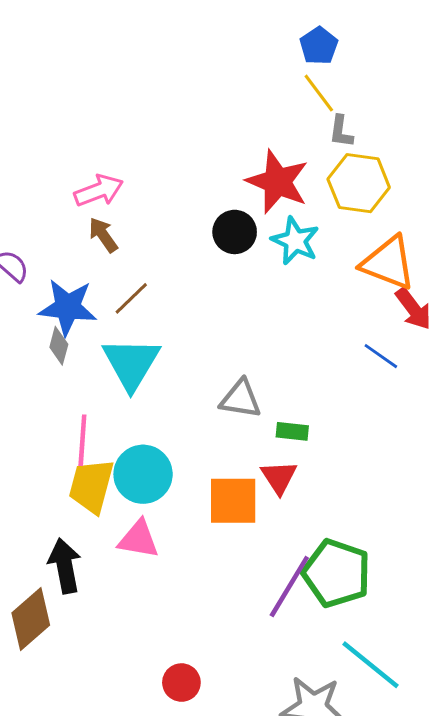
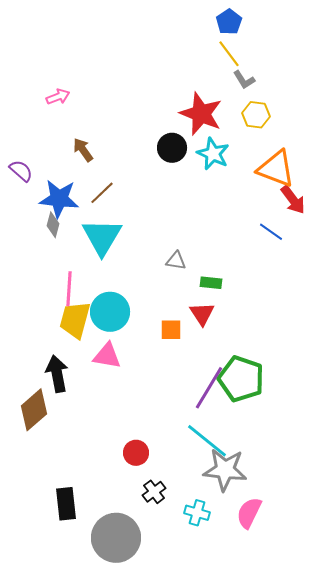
gray L-shape: (341, 131) -> (244, 80), turned -40
yellow hexagon: (359, 183) -> (256, 115), size x0.7
pink arrow: (99, 191) -> (58, 97), moved, size x0.7
gray triangle: (241, 399) -> (176, 261), size x0.7
orange square: (233, 501) -> (171, 330), size x0.6
cyan line: (371, 665) -> (207, 441), moved

